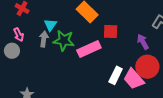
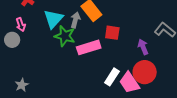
cyan triangle: (50, 25) -> (53, 19), size x1.5
gray arrow: (44, 39) -> (75, 20), moved

